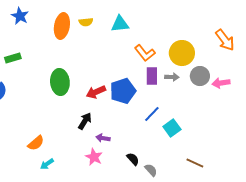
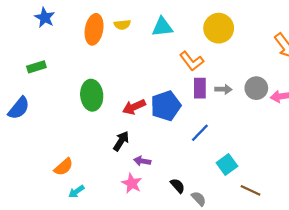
yellow circle: (182, 53) -> (219, 28), moved
cyan square: (172, 128) -> (227, 165), moved

